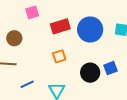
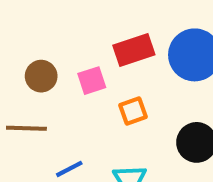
pink square: (32, 12) -> (92, 81), moved

